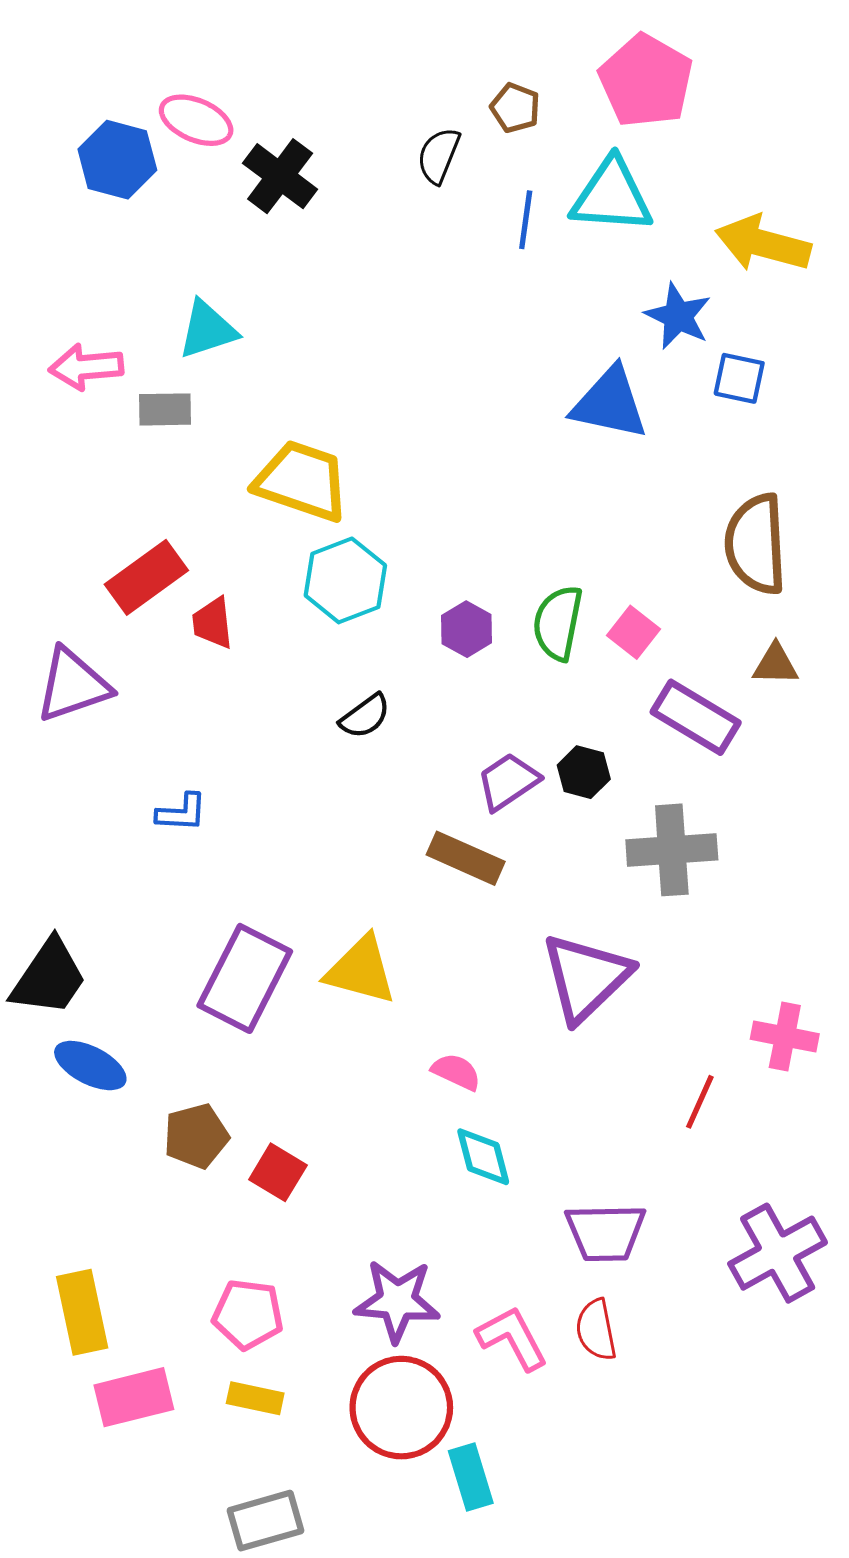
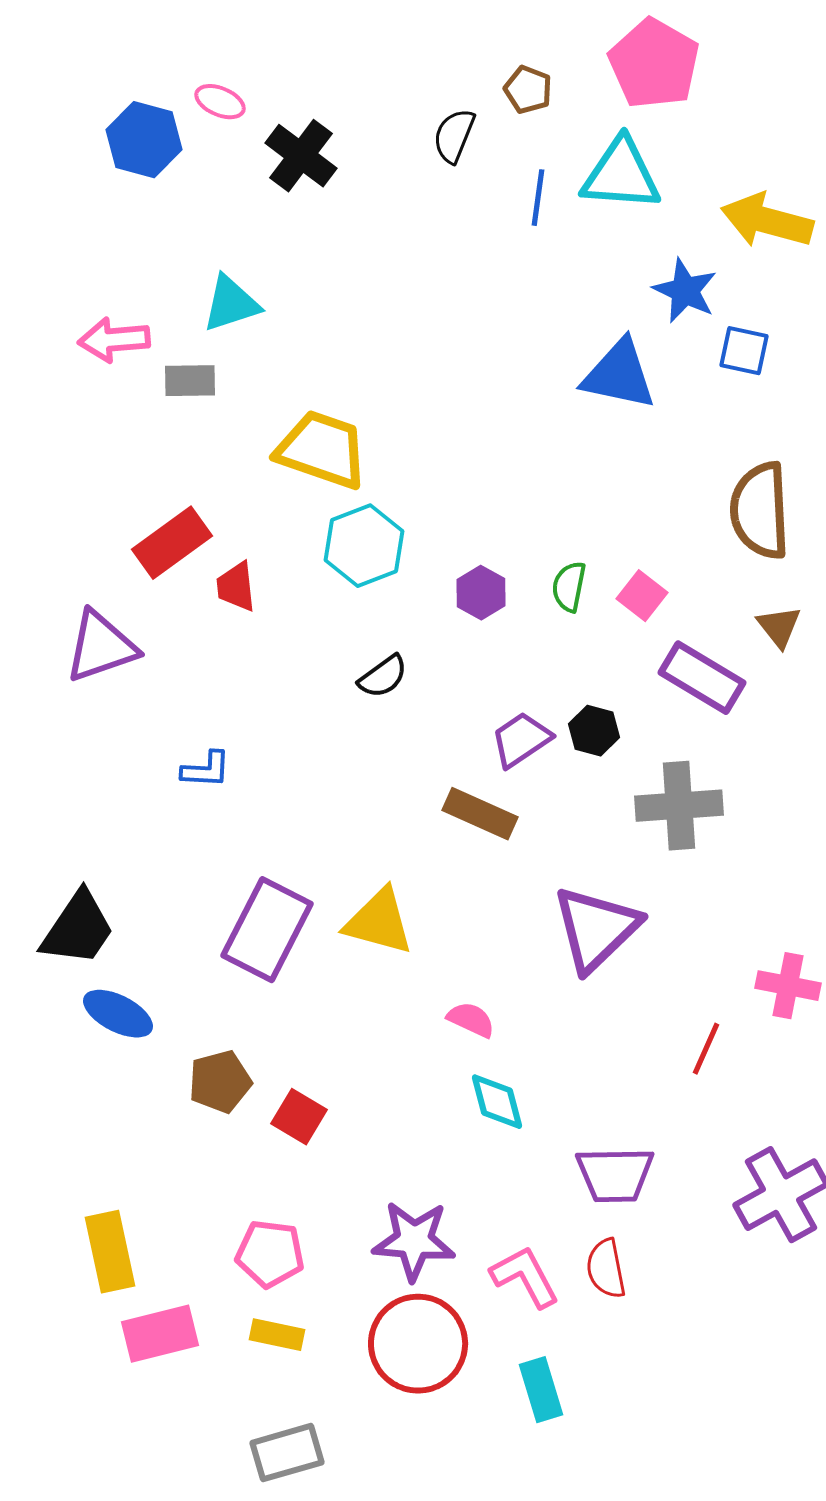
pink ellipse: (196, 120) -> (220, 102), size x0.7
green semicircle: (558, 623) -> (569, 587), size x0.7
brown triangle: (775, 664) -> (779, 627), turned 51
cyan rectangle: (471, 1477) -> (541, 1390), moved

